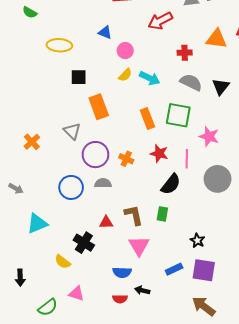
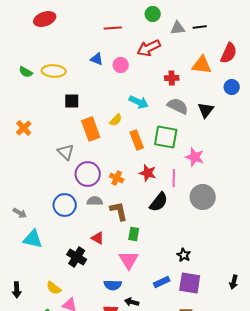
green semicircle: (30, 12) -> (26, 72), moved
pink circle: (125, 51) -> (121, 65), moved
yellow semicircle: (125, 75) -> (116, 120), moved
orange cross: (32, 142) -> (24, 128), moved
gray arrow: (16, 188) -> (20, 213), moved
green rectangle: (162, 214) -> (134, 234), moved
brown L-shape: (134, 215) -> (119, 211), moved
red triangle: (106, 222) -> (98, 238), turned 32
cyan triangle: (37, 224) -> (33, 239), turned 35
yellow semicircle: (63, 262) -> (54, 288), moved

